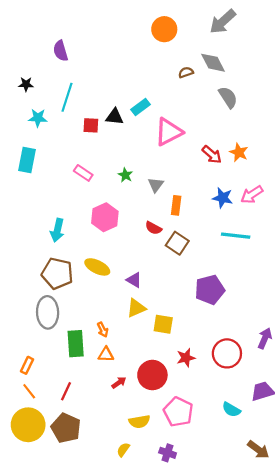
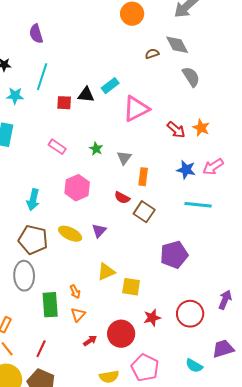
purple triangle: (134, 280) -> (99, 231), moved, turned 42
orange triangle: (106, 355) -> (78, 315), turned -49

